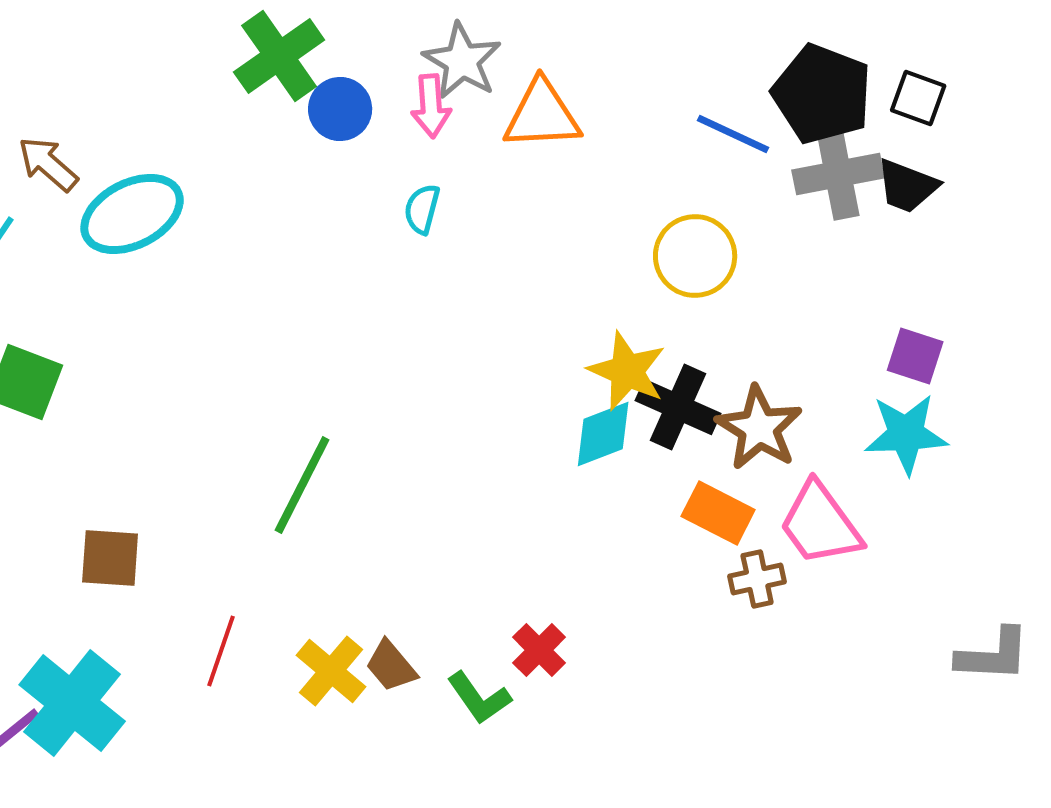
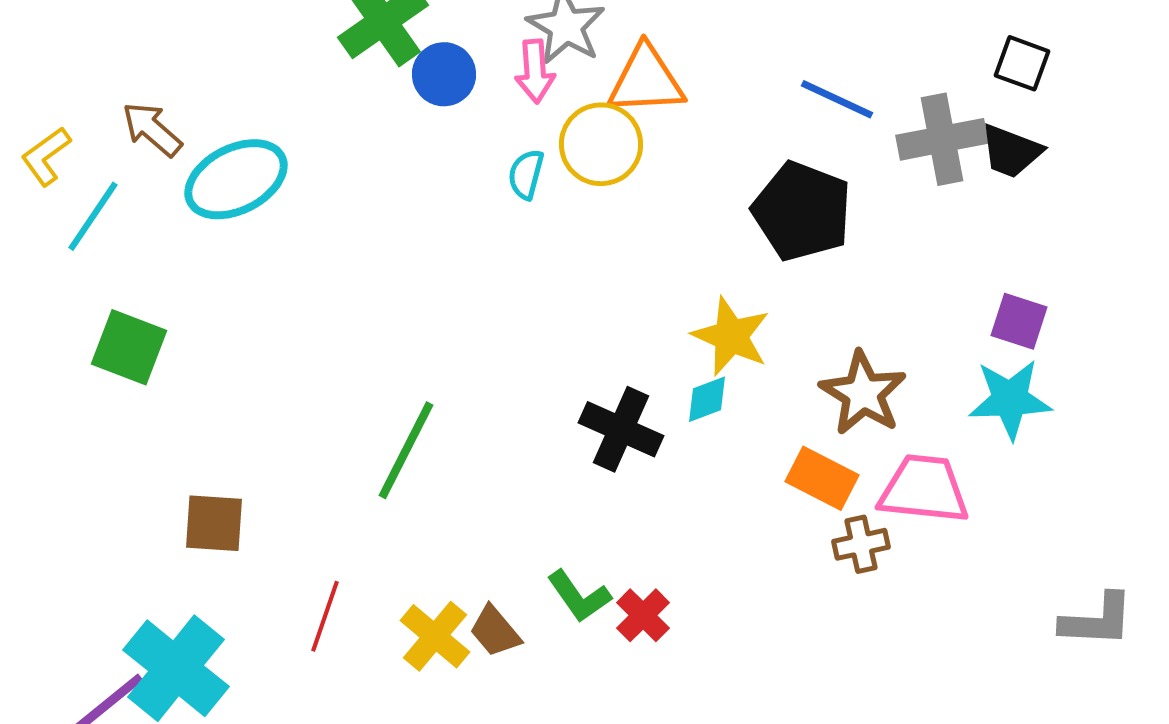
black pentagon: (822, 94) -> (802, 211), moved
yellow circle: (695, 256) -> (601, 144), moved
black cross: (678, 407) -> (621, 429), moved
cyan diamond: (603, 434) -> (707, 399), size x0.7
pink trapezoid: (820, 524) -> (924, 489), turned 132
green L-shape: (479, 698) -> (579, 596), moved

